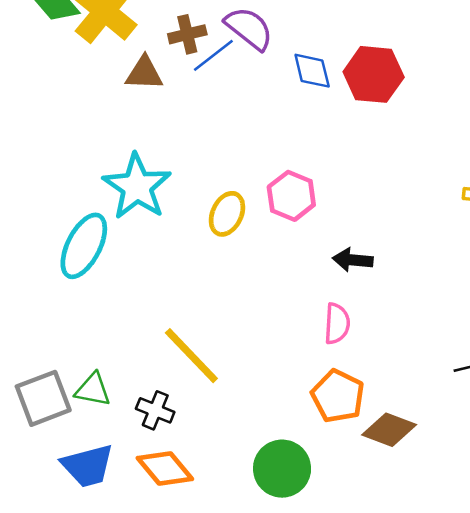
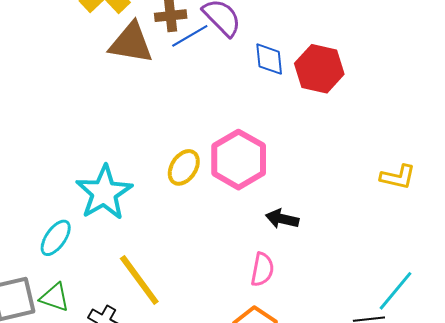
brown triangle: (144, 73) -> (131, 43), size x1.4
cyan star: (137, 187) -> (104, 193), moved
pink hexagon: (291, 196) -> (239, 160), size x1.4
cyan ellipse: (84, 246) -> (56, 238), moved, size x0.7

